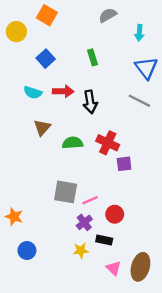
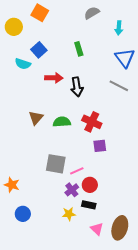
cyan semicircle: (33, 92) -> (23, 64), moved
brown triangle: (42, 128) -> (36, 118), moved
purple square: (124, 164) -> (100, 146), moved
red circle: (115, 214) -> (90, 185), moved

